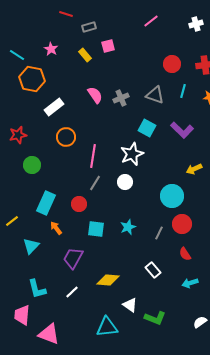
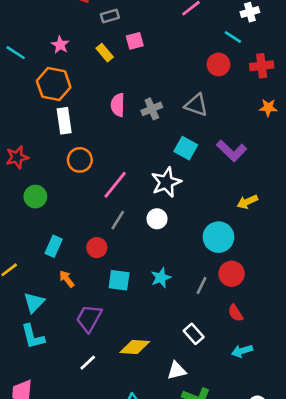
orange hexagon: (32, 79) -> (54, 84), moved
cyan line: (183, 91) -> (233, 37), moved, turned -72
pink semicircle: (95, 95) -> (118, 105), turned -144
white rectangle: (54, 107) -> (64, 121), turned -60
pink line: (93, 156) -> (115, 185), turned 30
cyan rectangle: (46, 203) -> (54, 246), size x0.7
cyan L-shape: (37, 289) -> (33, 337), moved
white triangle: (130, 305) -> (177, 371), moved, turned -49

